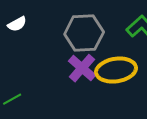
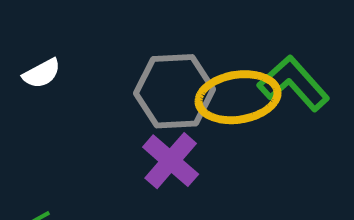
yellow ellipse: (116, 70) -> (238, 97), moved

